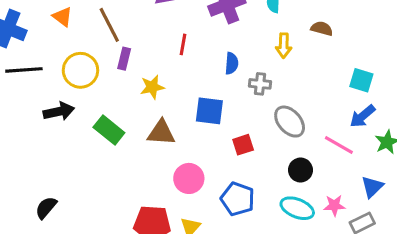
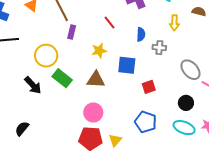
red line: (183, 44) -> (109, 23), turned -48
yellow circle: (80, 70) -> (46, 56), moved
yellow star: (152, 87) -> (99, 51), moved
black arrow: (59, 111) -> (33, 85), moved, turned 60
gray ellipse: (290, 122) -> (190, 70), moved
pink circle: (189, 178) -> (93, 112), moved

